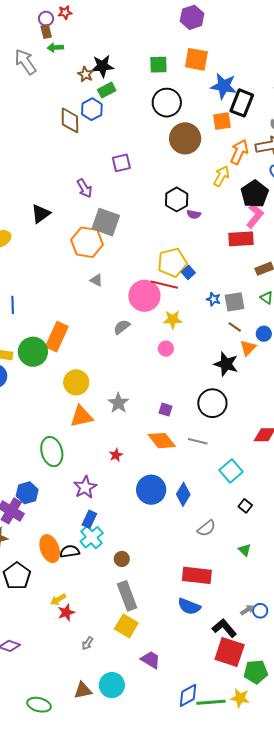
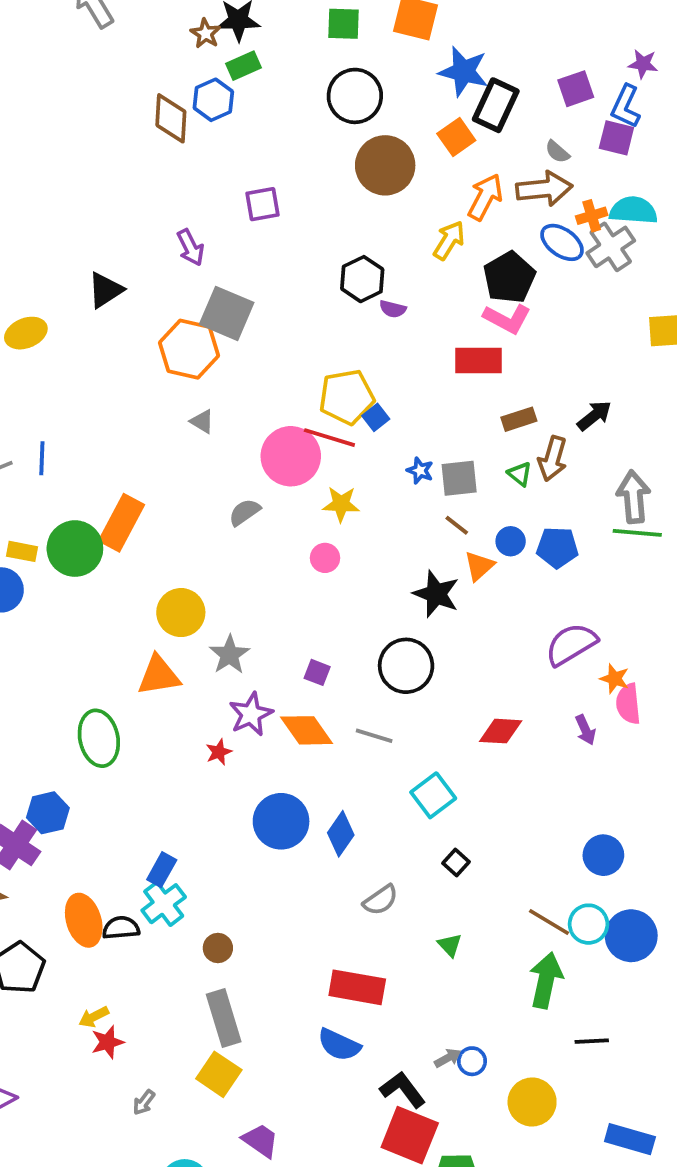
orange square: (222, 121) -> (456, 137), turned -30
pink L-shape: (255, 216) -> (507, 319), turned 75
yellow circle: (76, 382) -> (181, 613), moved
purple star: (85, 487) -> (251, 714), moved

